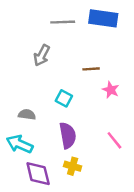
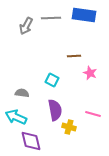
gray arrow: (42, 55) -> (26, 26), moved
pink line: (114, 140) -> (93, 114), turned -35
yellow cross: (73, 166) -> (69, 127), moved

